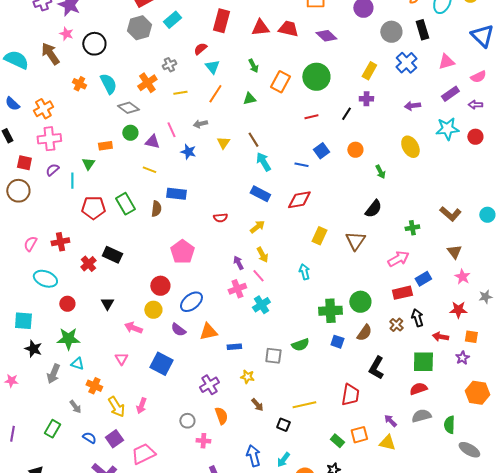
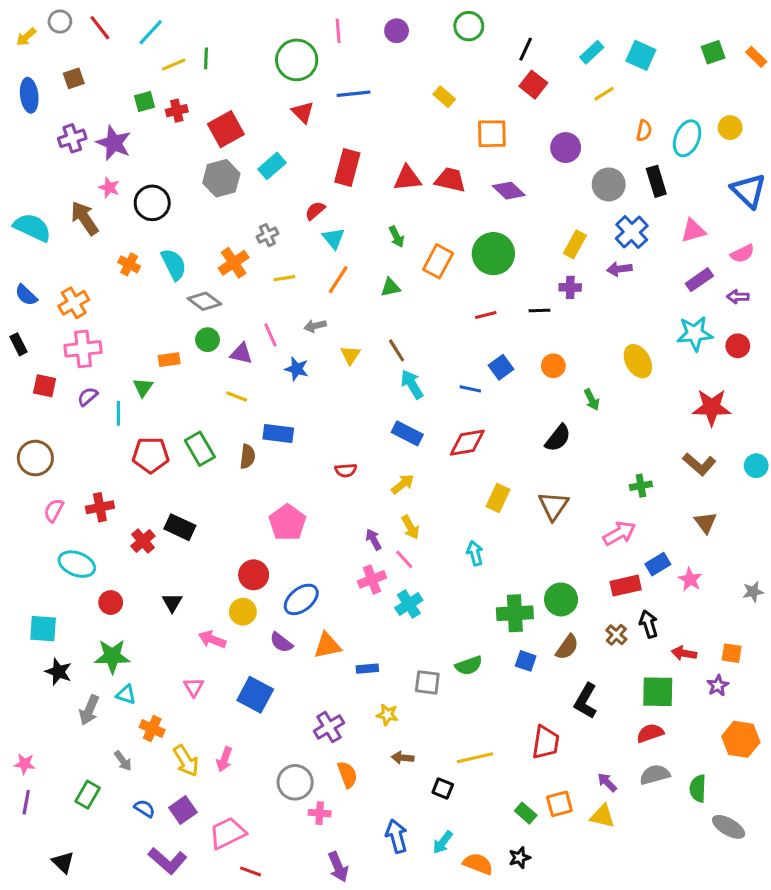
purple arrow: (412, 106) -> (619, 269), moved
black line: (346, 114) -> (539, 310), turned 56
brown circle: (18, 191) -> (35, 458), moved
black semicircle: (373, 209) -> (558, 438), moved
pink star: (462, 277) -> (690, 579), moved
red star: (458, 310) -> (712, 407), moved, size x1.4
pink star: (11, 381) -> (25, 764), moved
brown arrow: (257, 405) -> (403, 758), turned 136
gray circle: (187, 421) -> (295, 782), size x1.5

